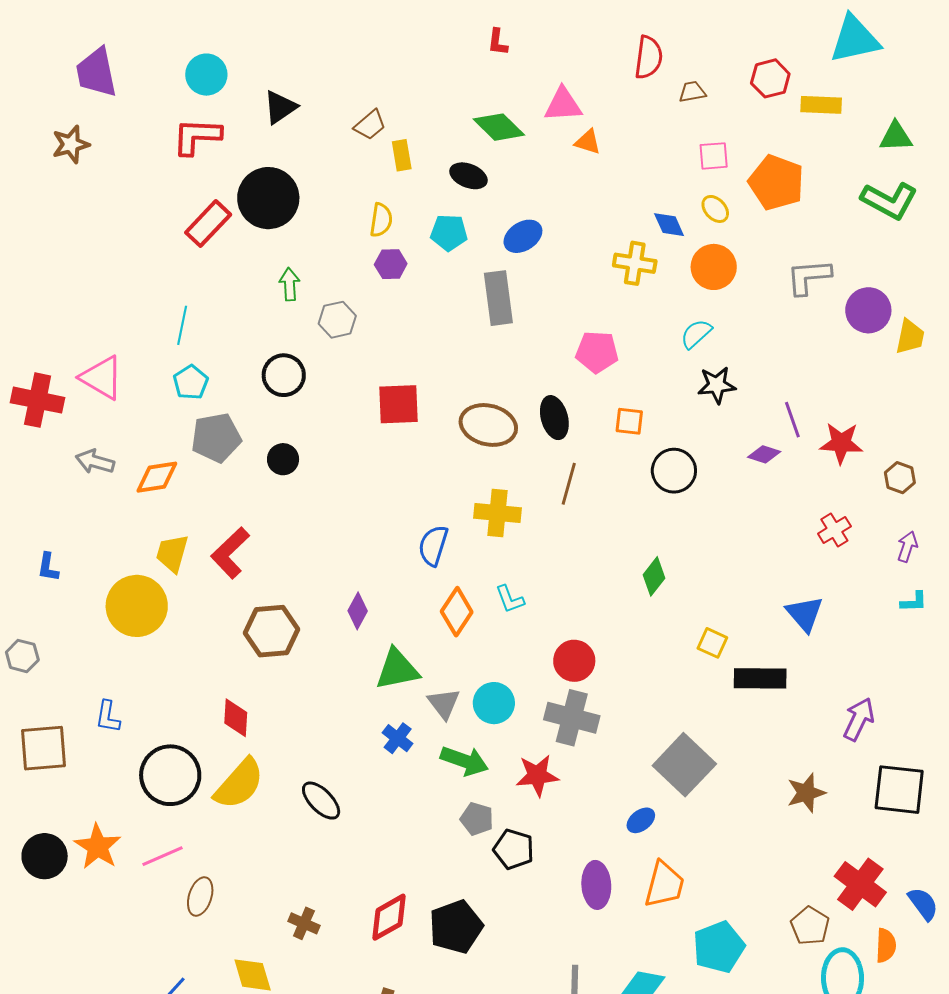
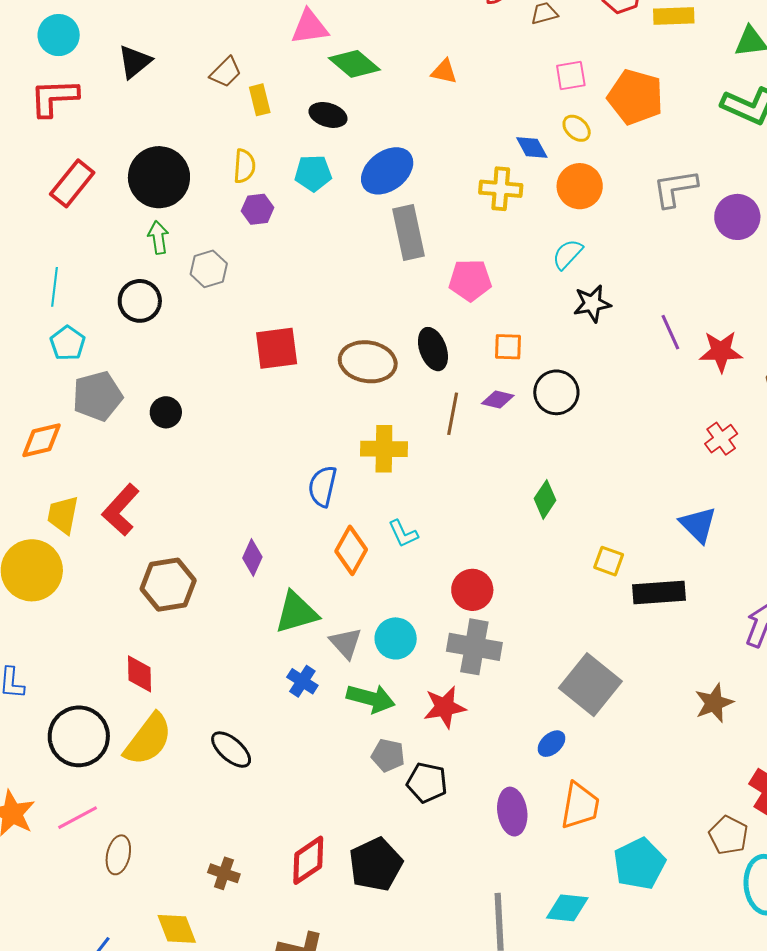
pink triangle: (563, 105) -> (310, 27), moved
black circle: (268, 198) -> (159, 177), moved
blue ellipse: (523, 236) -> (387, 171), size x1.4
gray rectangle: (498, 298) -> (409, 233), moved
black circle: (284, 375) -> (140, 301), moved
purple diamond: (764, 454) -> (498, 400), moved

